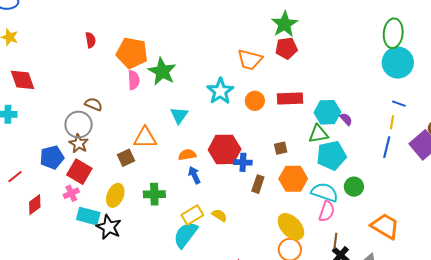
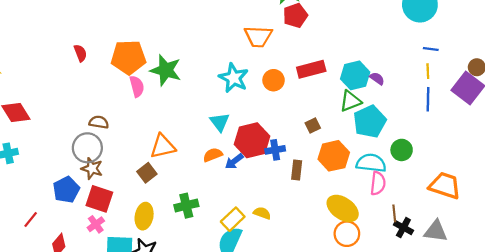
cyan triangle: (179, 115) -> (220, 122), moved
blue arrow: (194, 175) -> (234, 161), moved, turned -90

